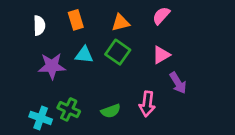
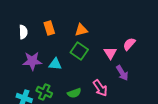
pink semicircle: (161, 16) -> (129, 44), moved
cyan triangle: (84, 55) -> (55, 64), moved
pink triangle: (161, 55) -> (110, 53), turned -32
pink arrow: (147, 104) -> (100, 88), turned -42

